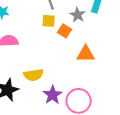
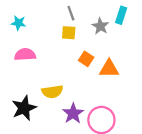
orange square: (65, 31) -> (86, 59), moved

